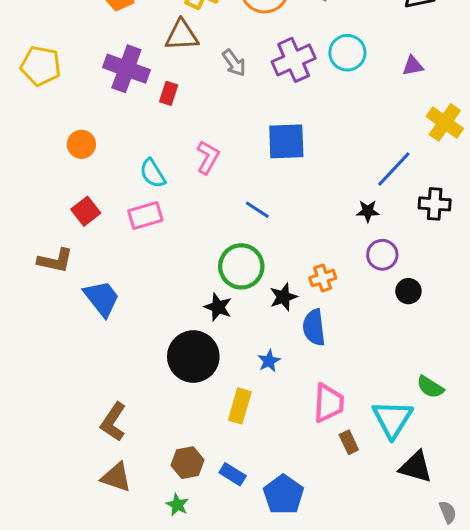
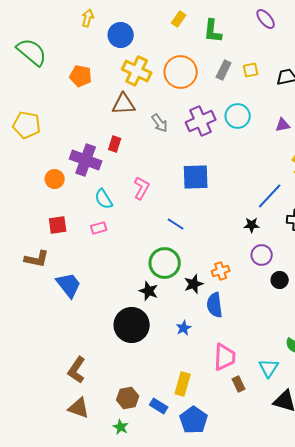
purple cross: (126, 69) -> (86, 160), moved
red square: (86, 211) -> (58, 225), turned 30
pink rectangle: (145, 216) -> (99, 228), size x0.7
yellow rectangle: (240, 406) -> (183, 384), moved
cyan triangle: (392, 419) -> (269, 368), size x0.7

